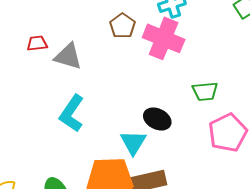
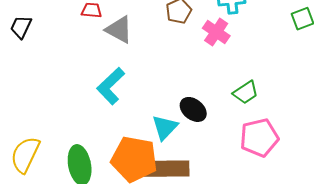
pink cross: (164, 38) -> (216, 32), size x0.7
green trapezoid: (205, 91) -> (246, 92), turned -40

